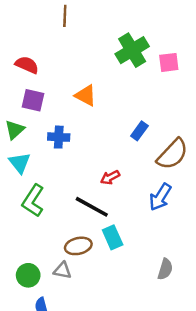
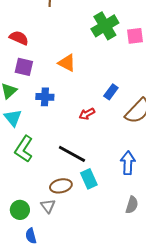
red arrow: (110, 177) -> (87, 114), moved
blue arrow: (160, 197) -> (128, 163), moved, turned 150
gray triangle: (62, 270) -> (48, 206), turned 42

